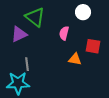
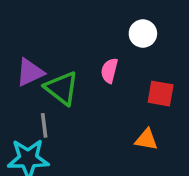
green triangle: (35, 17) -> (62, 88), moved
orange triangle: (75, 59) -> (146, 139), moved

